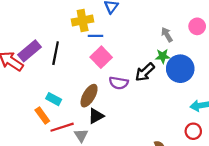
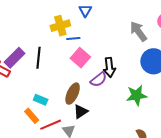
gray arrow: (167, 35) -> (138, 31), size x1.5
green star: (163, 56) -> (137, 95), moved, size x1.5
black arrow: (145, 72) -> (109, 67), moved, turned -48
purple semicircle: (119, 83) -> (99, 79), turned -42

